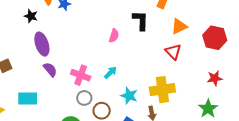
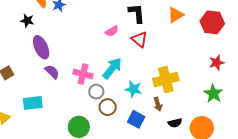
pink semicircle: (114, 36) -> (112, 31), turned 48
red triangle: (173, 52) -> (140, 39), moved
cyan arrow: (110, 73) -> (112, 68), size x1.6
gray circle: (84, 98) -> (96, 92), moved

